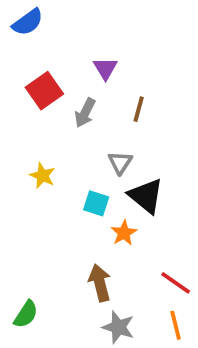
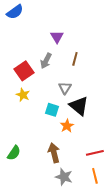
red square: (44, 91) -> (24, 71), moved
red line: (176, 283) -> (95, 153), turned -48
green semicircle: (26, 314) -> (14, 153), moved

